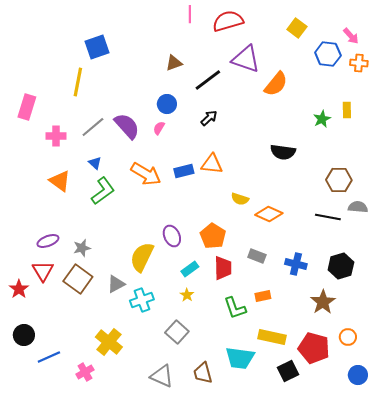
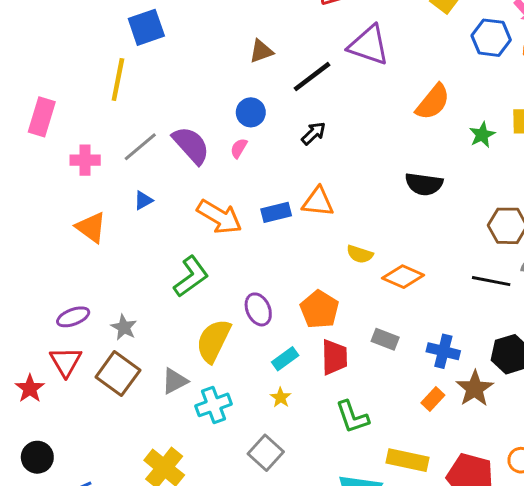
orange semicircle: (276, 84) -> (433, 102), moved
blue triangle: (95, 163) -> (143, 200), turned 48
green L-shape: (103, 191) -> (191, 277), moved
gray star: (82, 248) -> (124, 327), turned -30
orange rectangle: (263, 296) -> (433, 399), moved, turned -35
brown star: (323, 302) -> (475, 389), moved

